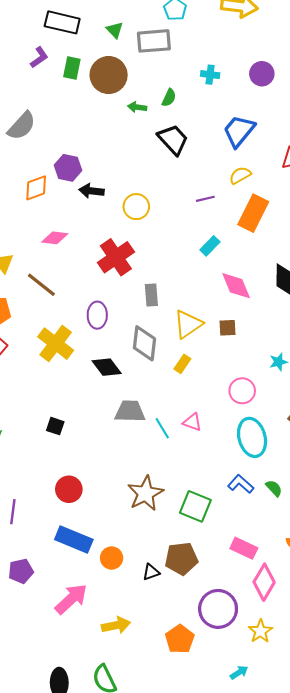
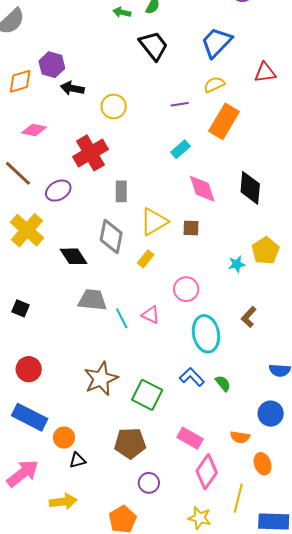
purple ellipse: (97, 315) -> (58, 191), moved, turned 55
pink circle: (242, 391) -> (186, 289), moved
black triangle: (151, 572) -> (77, 460), moved
purple circle: (218, 609) -> (149, 483), moved, size x0.6
yellow star: (260, 631) -> (200, 518), turned -30

